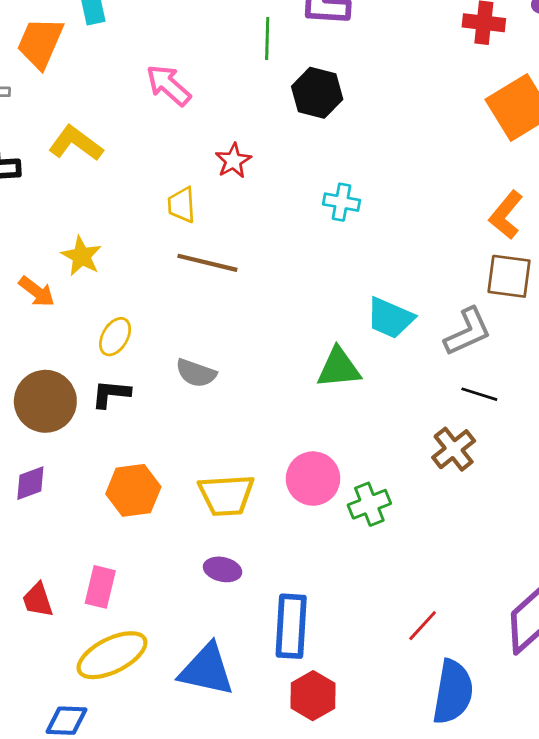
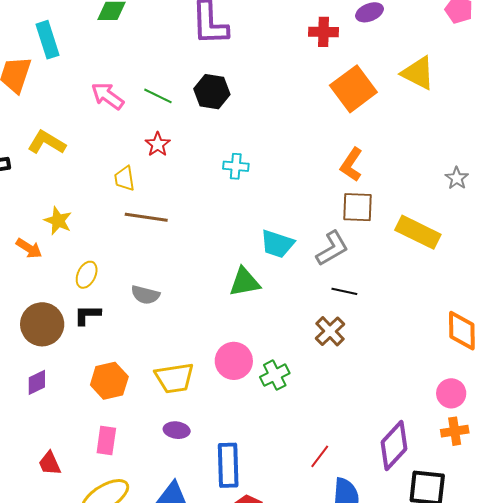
green line: (267, 38) -> (158, 96), moved, turned -60
pink rectangle: (100, 587) -> (106, 441), moved

